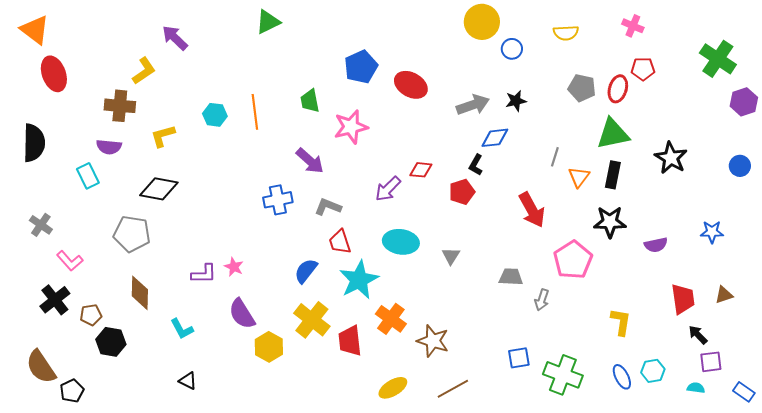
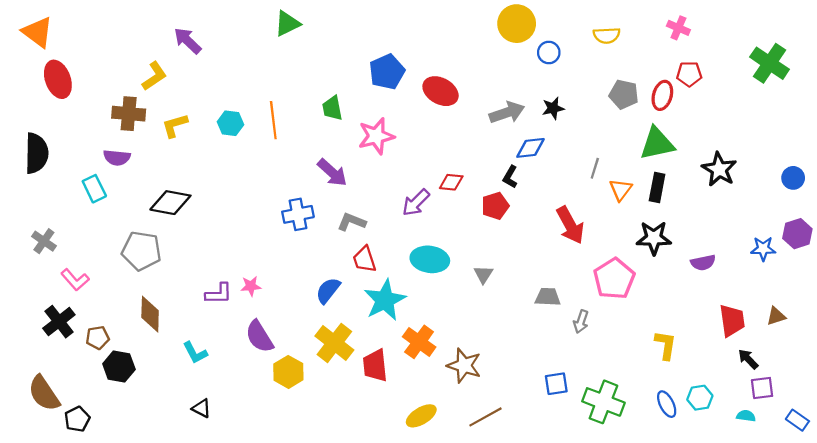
purple hexagon: (744, 102) -> (797, 234), moved
yellow L-shape: (163, 136) -> (175, 125), moved
pink star: (234, 267) -> (251, 286), turned -30

